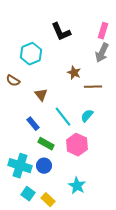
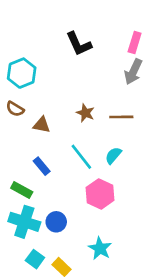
cyan hexagon: (31, 54) -> (22, 73), moved
brown star: (74, 73) -> (85, 113), moved
brown triangle: (41, 95) -> (42, 125), moved, turned -40
green rectangle: (46, 144) -> (22, 190), moved

